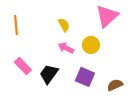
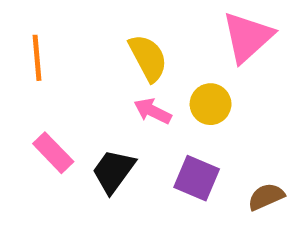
yellow semicircle: (64, 25) -> (148, 58), size x1.5

